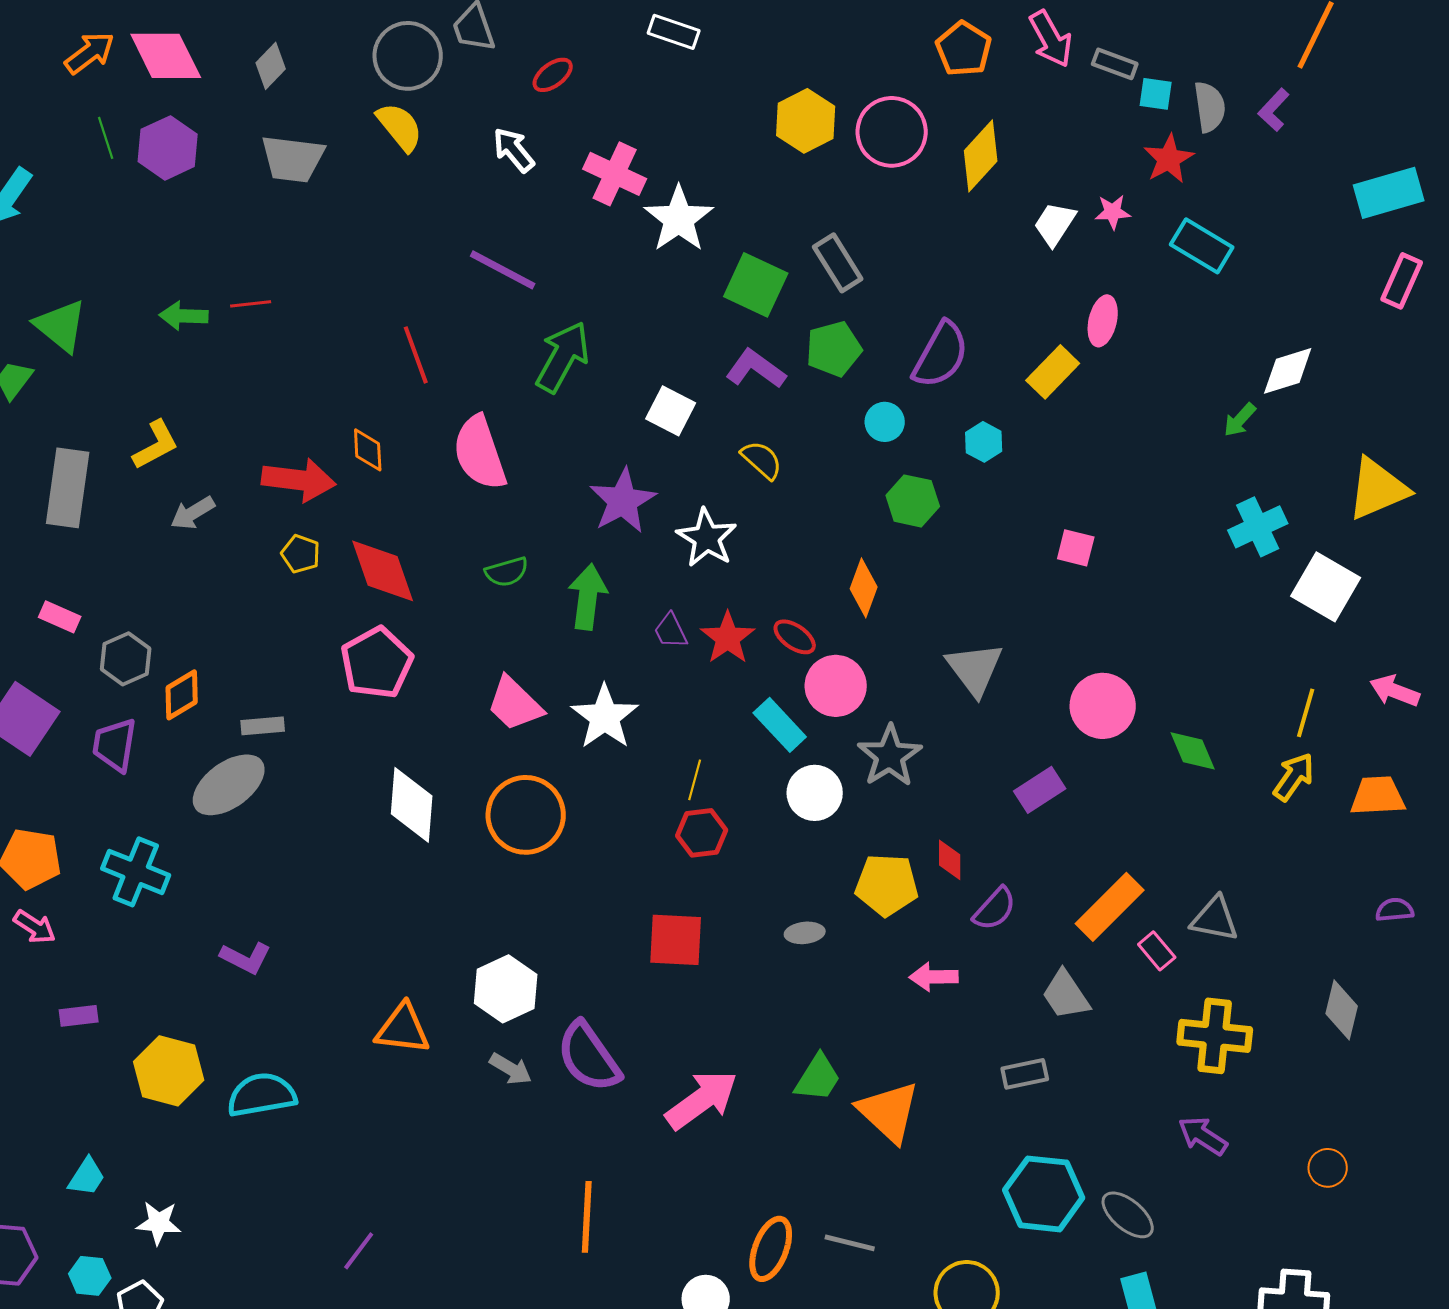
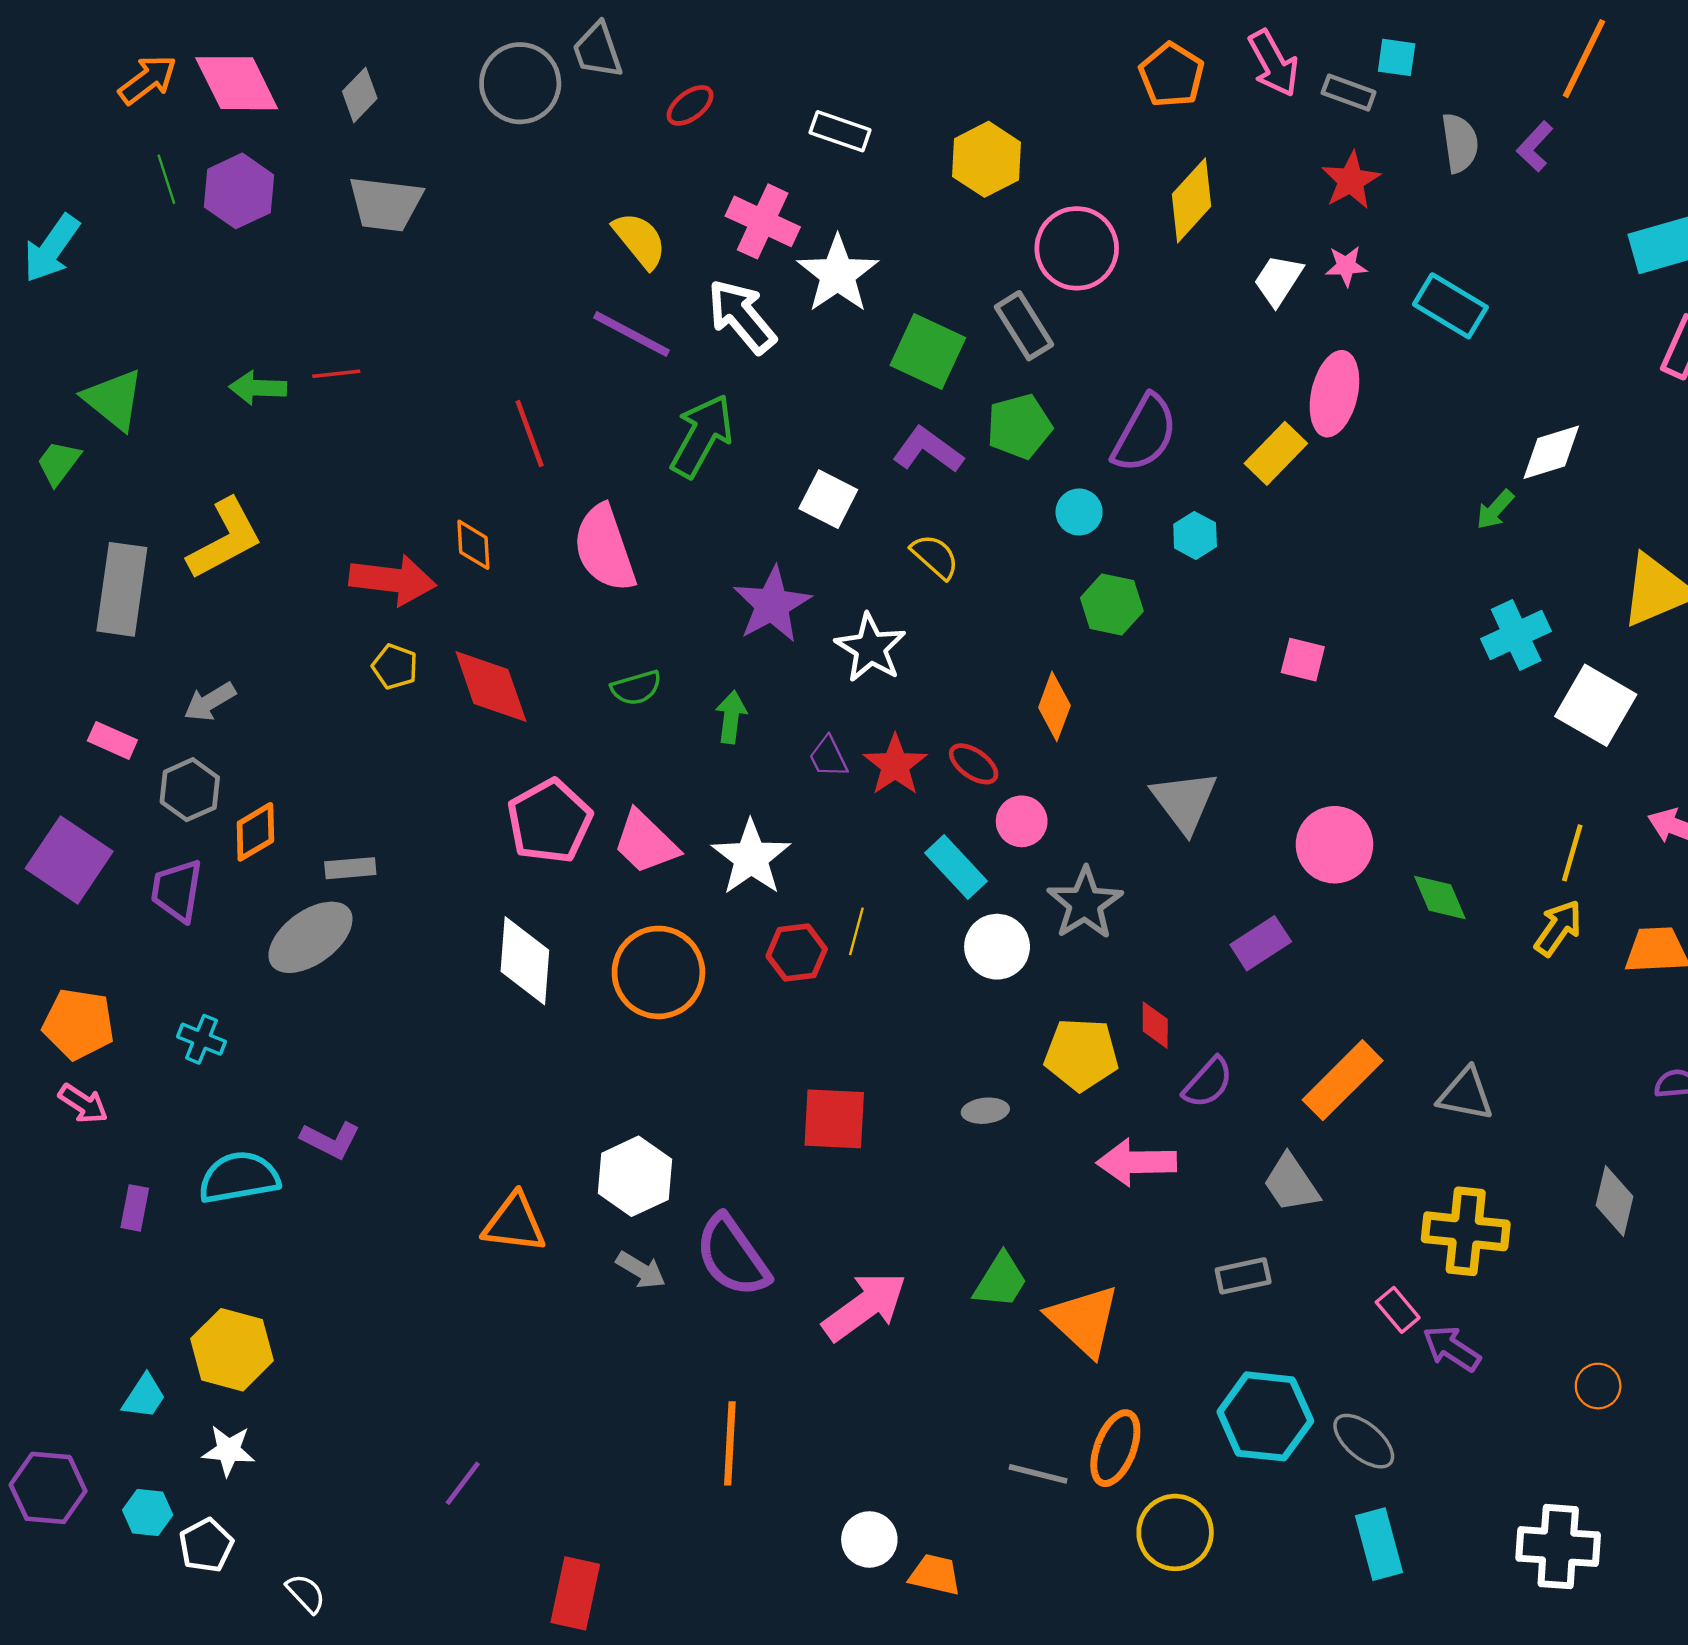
white rectangle: (674, 32) -> (840, 131), moved
cyan square: (1156, 94) -> (1397, 57), moved
yellow semicircle: (400, 127) -> (640, 240), moved
pink circle: (892, 132) -> (1077, 248), moved
white arrow: (514, 150) -> (742, 316), moved, size x1.4
red star: (1169, 159) -> (1351, 180), moved
pink ellipse: (1103, 321) -> (1334, 394), size x1.4
yellow L-shape: (156, 445) -> (225, 539), size x1.4
gray arrow: (193, 513) -> (210, 702), moved
green arrow: (588, 597) -> (731, 717), size x0.7
pink pentagon: (377, 663) -> (549, 821), moved
pink circle: (836, 686) -> (1022, 821), size x0.7
red hexagon: (702, 833) -> (797, 953), moved
cyan cross: (136, 872) -> (202, 1039), size x0.6
pink rectangle: (1157, 951) -> (1398, 1310), moved
pink arrow: (934, 977) -> (1136, 1162), size x1.4
purple rectangle: (79, 1016) -> (135, 1208), turned -72
yellow hexagon: (169, 1071) -> (232, 1350), moved
cyan semicircle: (262, 1095) -> (239, 1177), moved
orange ellipse: (771, 1249) -> (1115, 1448), moved

